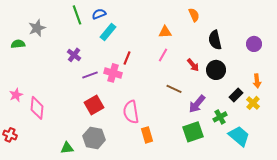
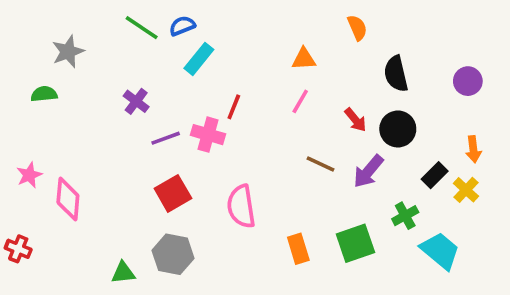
green line: (77, 15) -> (142, 28), turned -36
green semicircle: (18, 44) -> (44, 94), moved
purple arrow: (197, 104) -> (368, 171), moved
orange rectangle: (147, 135) -> (298, 249), moved

